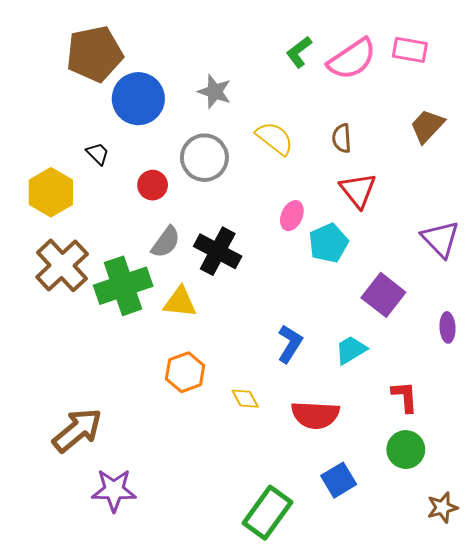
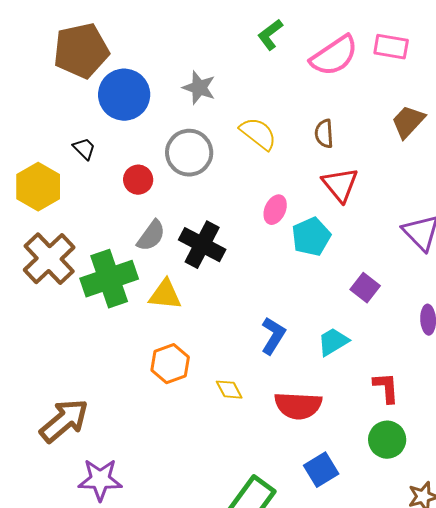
green L-shape: (299, 52) -> (270, 35), moved
purple square: (383, 295) -> (365, 288), size x0.7

